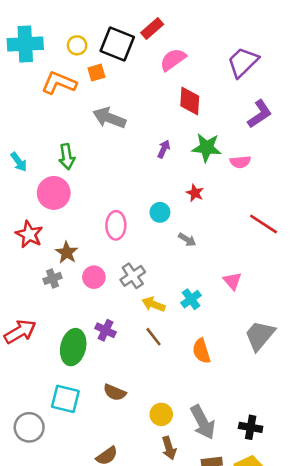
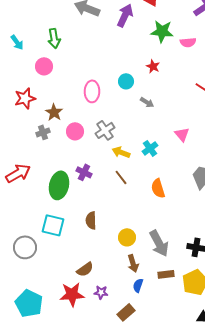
purple arrow: (164, 149) -> (125, 15), moved, size x1.6
pink circle: (54, 193) -> (44, 66), size x0.7
red star: (29, 234) -> (25, 98), turned 30
brown semicircle: (115, 392) -> (91, 220), turned 66

